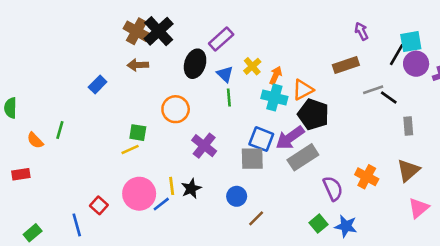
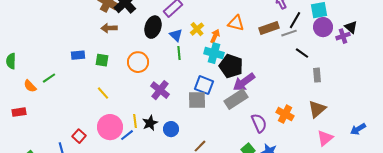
black line: (397, 55) -> (295, 20), moved
blue rectangle: (98, 84) -> (78, 55), moved, turned 40
orange triangle: (303, 90) -> (236, 23), moved, turned 42
gray line: (373, 90) -> (289, 33), moved
black pentagon: (313, 114) -> (231, 66), moved
green line: (60, 130) -> (49, 78), turned 40
green square: (138, 133) -> (102, 60), moved
purple arrow: (290, 138) -> (244, 82), moved
yellow line: (130, 149) -> (103, 93), turned 72
blue circle: (237, 196) -> (171, 129), moved

